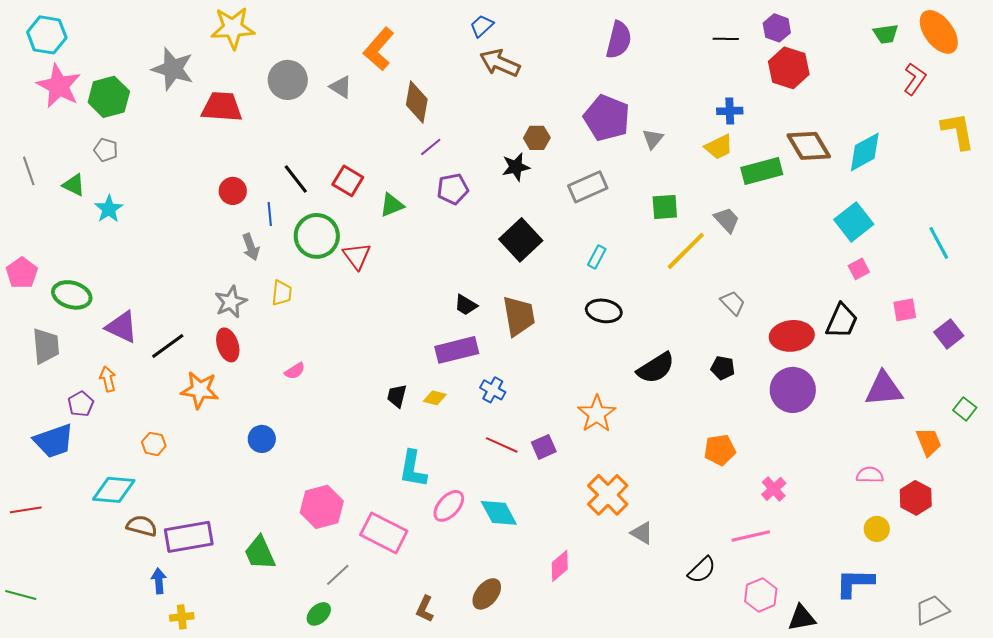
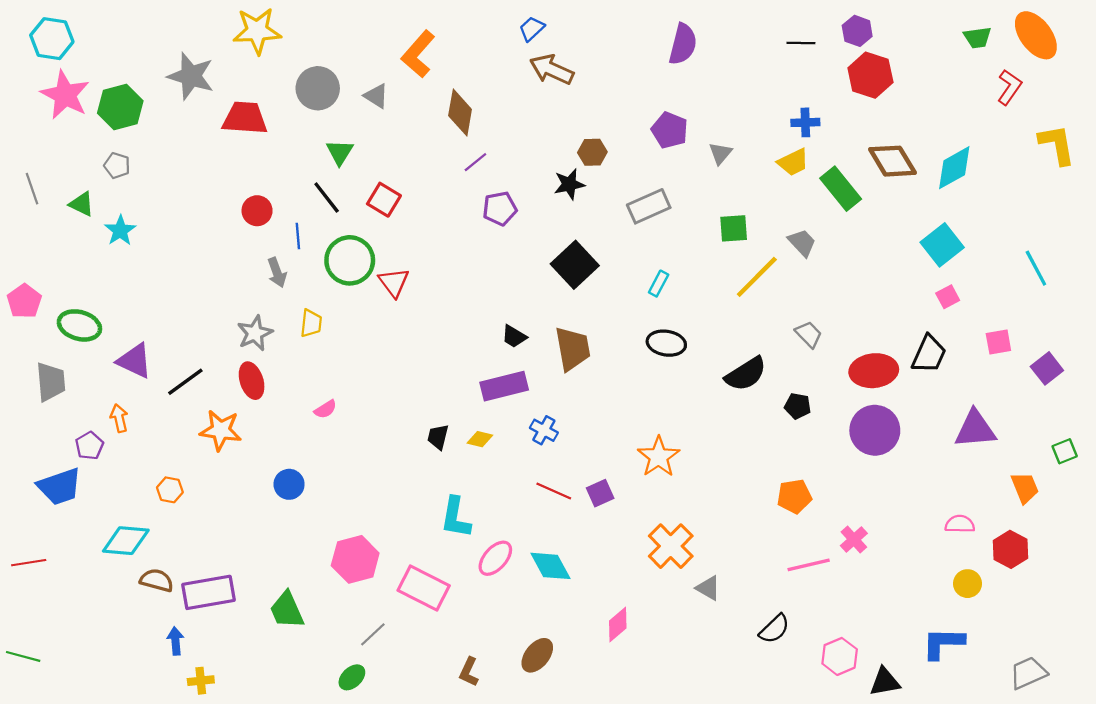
purple pentagon: (607, 118) -> (670, 130), size x0.7
green rectangle: (762, 171) -> (841, 189), turned 66
green triangle: (392, 205) -> (340, 152), moved, turned -36
black semicircle: (656, 368) -> (746, 374), moved
green square: (965, 409) -> (1065, 451), turned 30
pink line: (751, 536) -> (809, 565), moved

